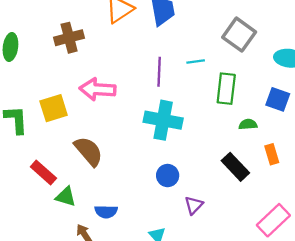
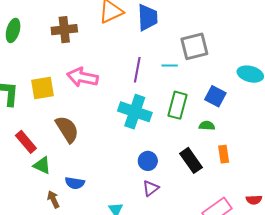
gray square: (239, 35) -> (194, 46), moved, turned 32
green rectangle: (226, 89) -> (177, 105), moved
blue square: (278, 99) -> (215, 96), moved
blue circle: (168, 176) -> (148, 161), moved

